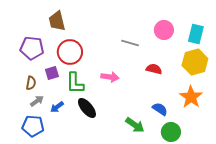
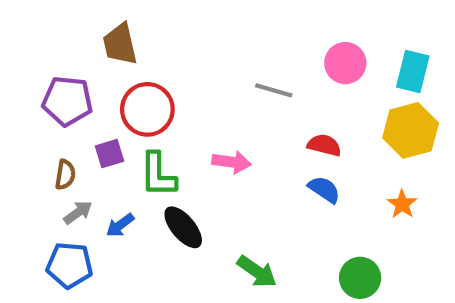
orange star: (191, 97) -> (402, 204), size x0.6
blue semicircle: (160, 109) -> (324, 189), moved
green arrow: (135, 125) -> (257, 272), moved

